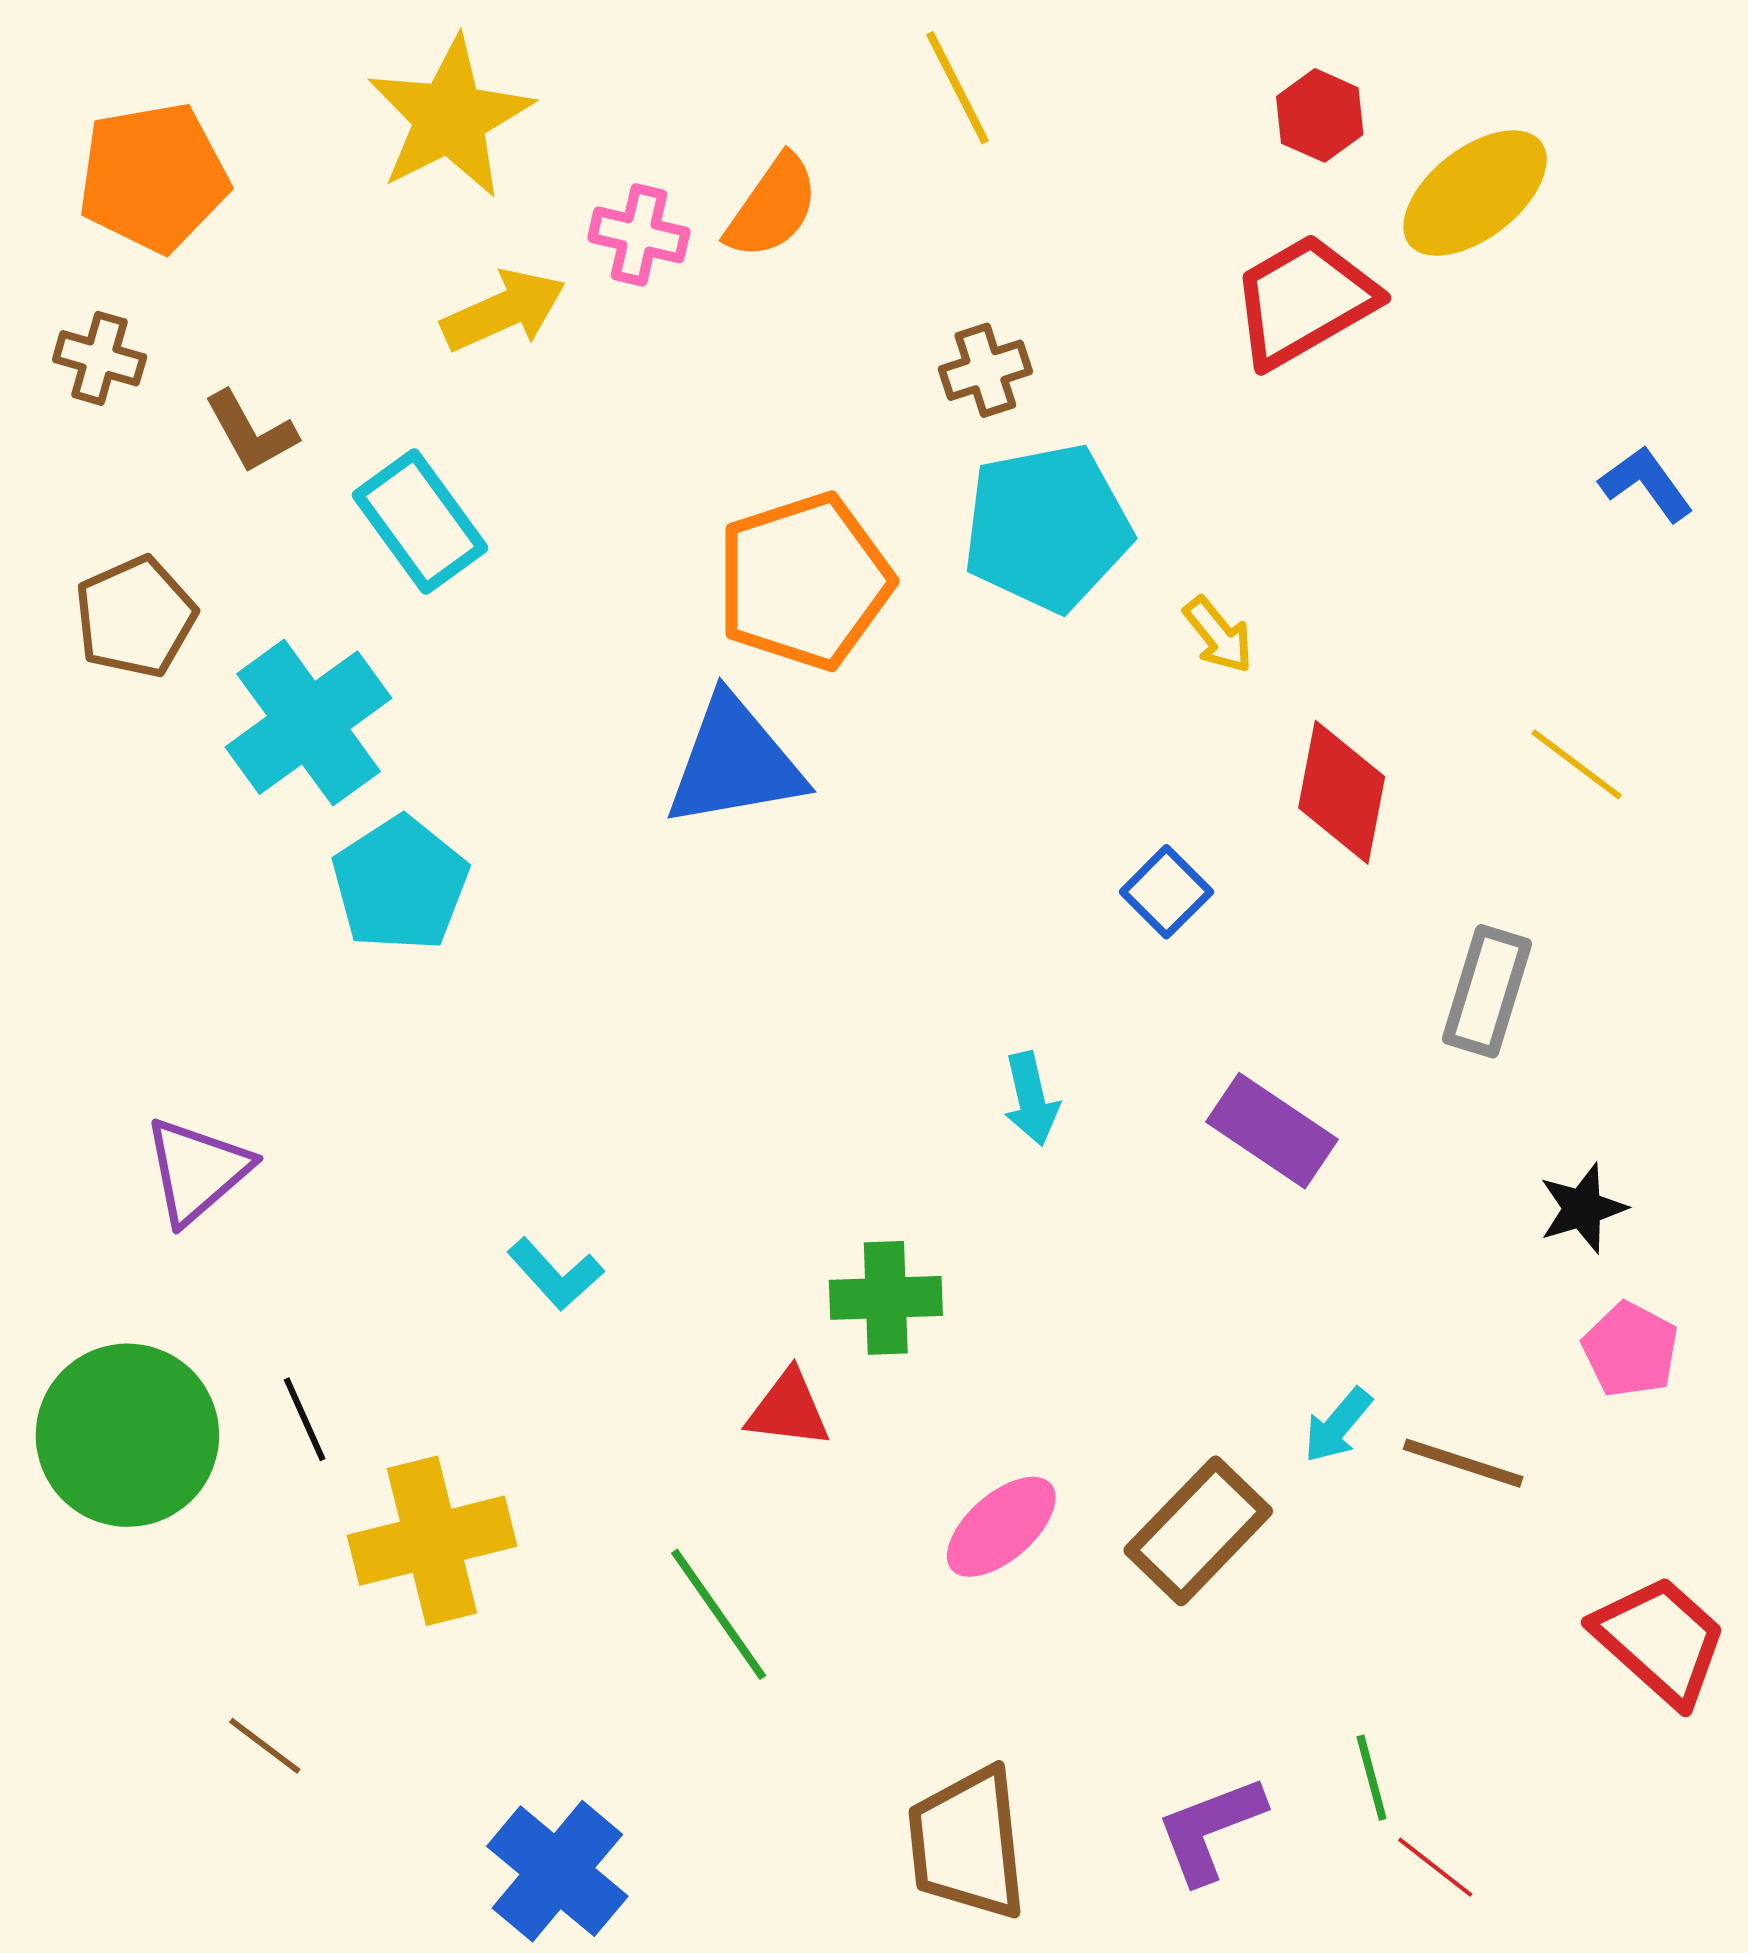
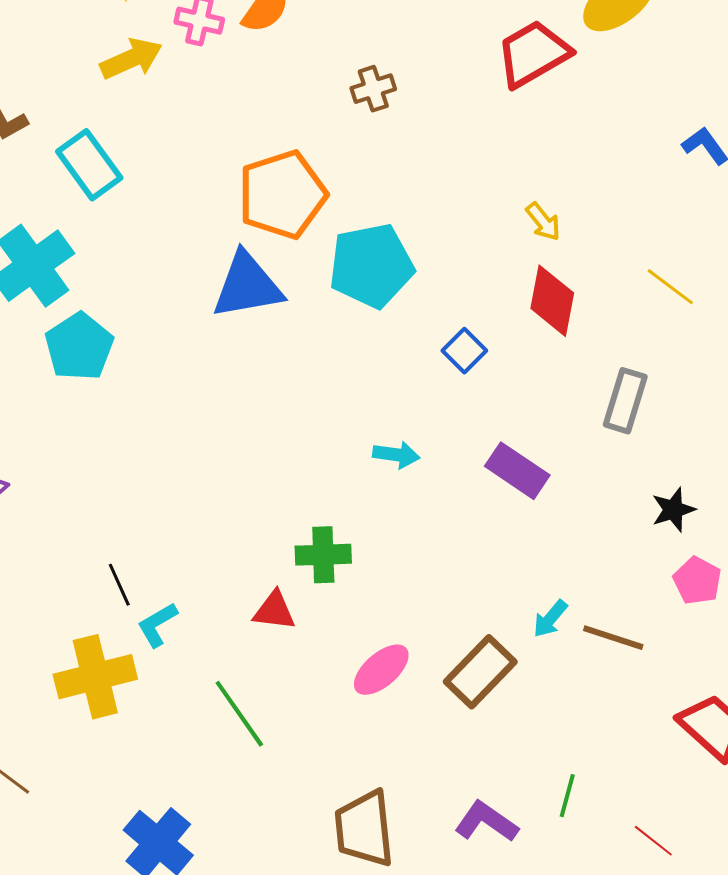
cyan pentagon: (1047, 528) -> (371, 266), moved
yellow arrow: (1218, 635) -> (543, 222), moved
cyan arrow: (1031, 1099) -> (396, 455), turned -69
cyan L-shape: (555, 1274) -> (157, 625), moved, turned 102
black line: (305, 1419) -> (119, 585), moved
green line: (1372, 1778) -> (567, 796), turned 30
purple L-shape: (1210, 1829) -> (486, 822), turned 56
red line: (1435, 1867) -> (653, 841), moved

